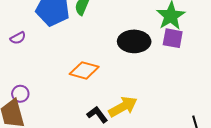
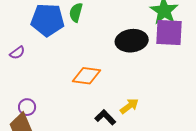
purple square: (173, 38) -> (169, 32), size x1.4
yellow arrow: (123, 107) -> (129, 106), size x0.7

